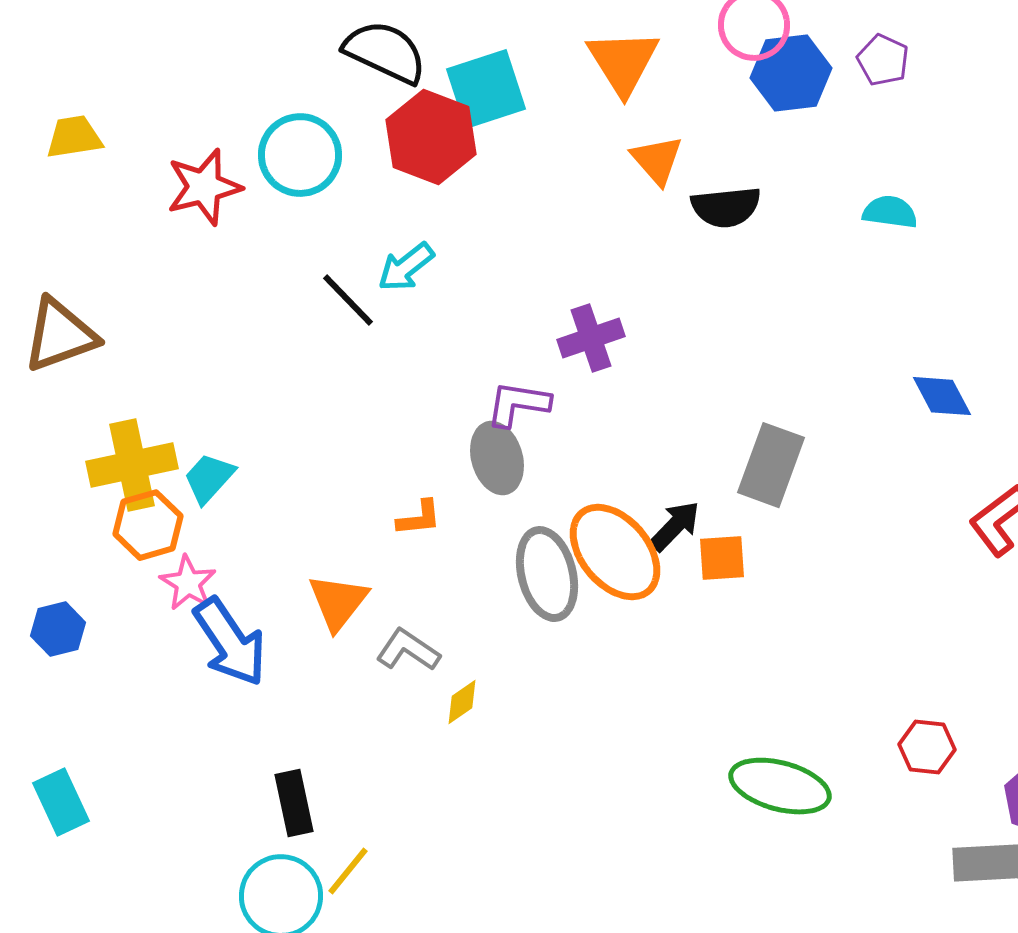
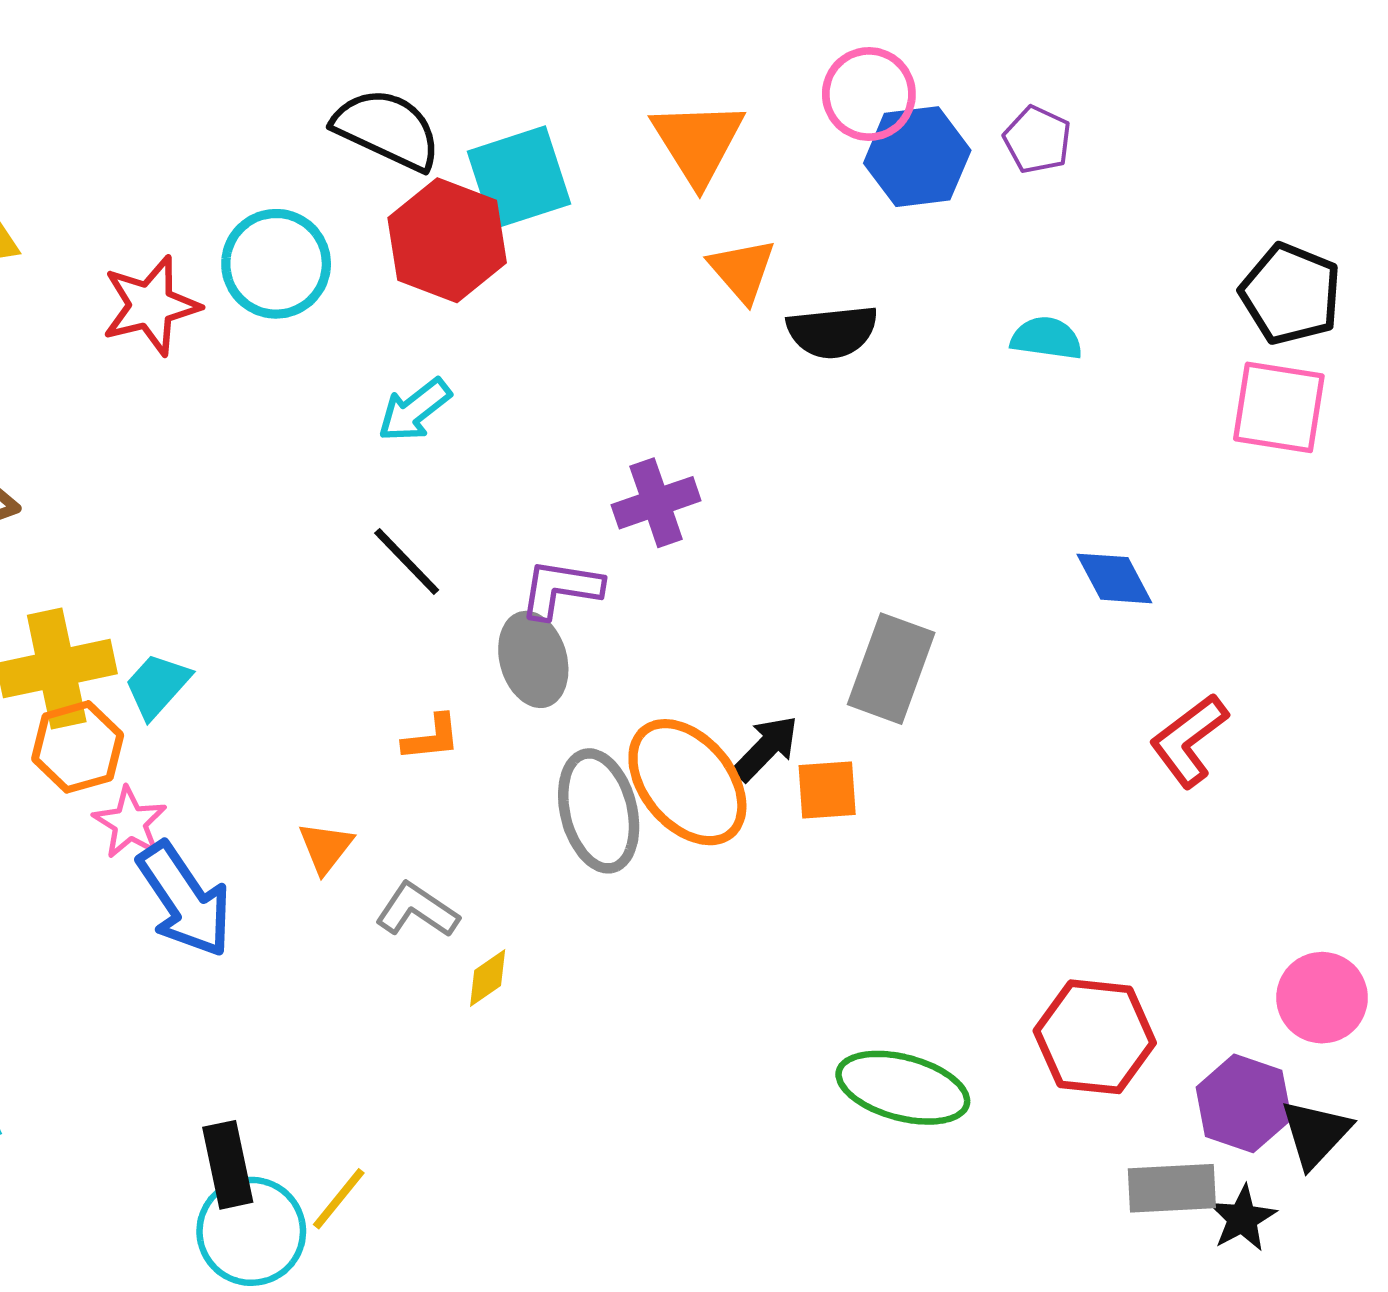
black line: (348, 300) -> (407, 561), moved
orange triangle: (338, 602) -> (326, 847), size x0.7
red hexagon: (927, 747) -> (1095, 1037), size x1.6
black rectangle: (294, 803) -> (228, 1165), moved

